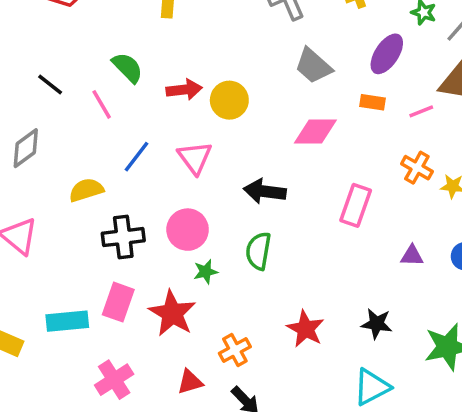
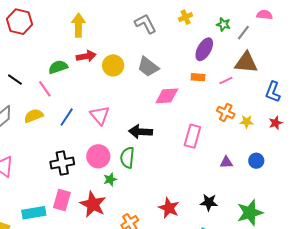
gray trapezoid: (313, 66) -> (148, 67), moved
green semicircle: (127, 68) -> (58, 67), turned -60
red arrow: (184, 90) -> (86, 56), moved
yellow circle: (229, 100) -> (113, 65), moved
yellow semicircle: (86, 190) -> (34, 116), moved
green semicircle: (258, 251) -> (127, 158), moved

